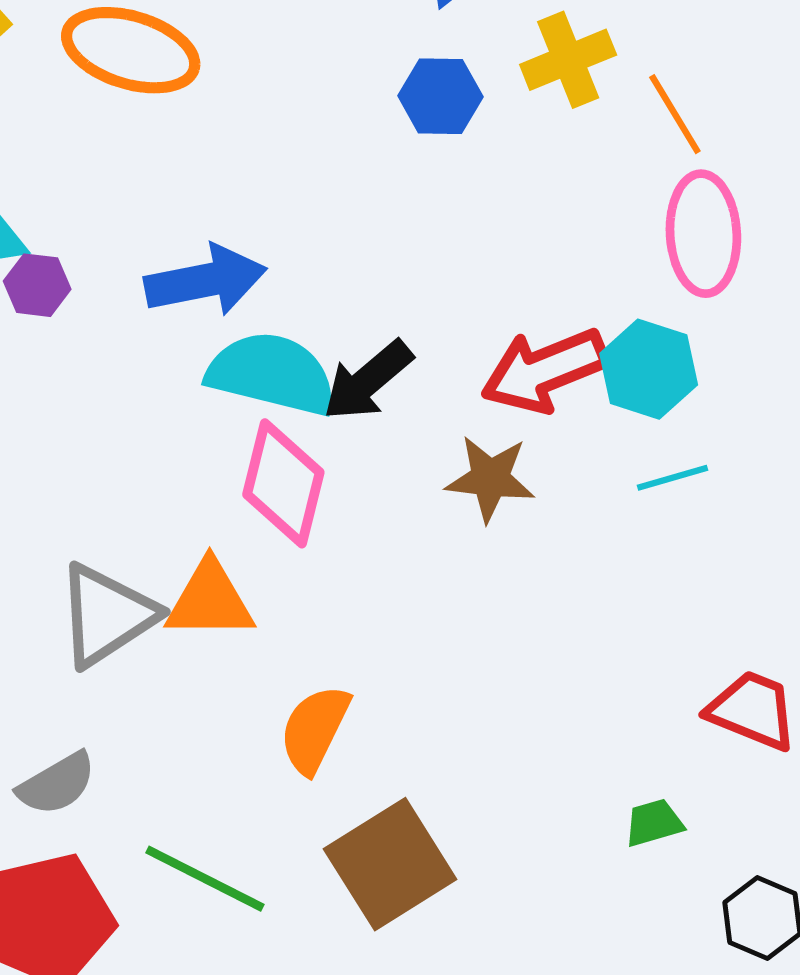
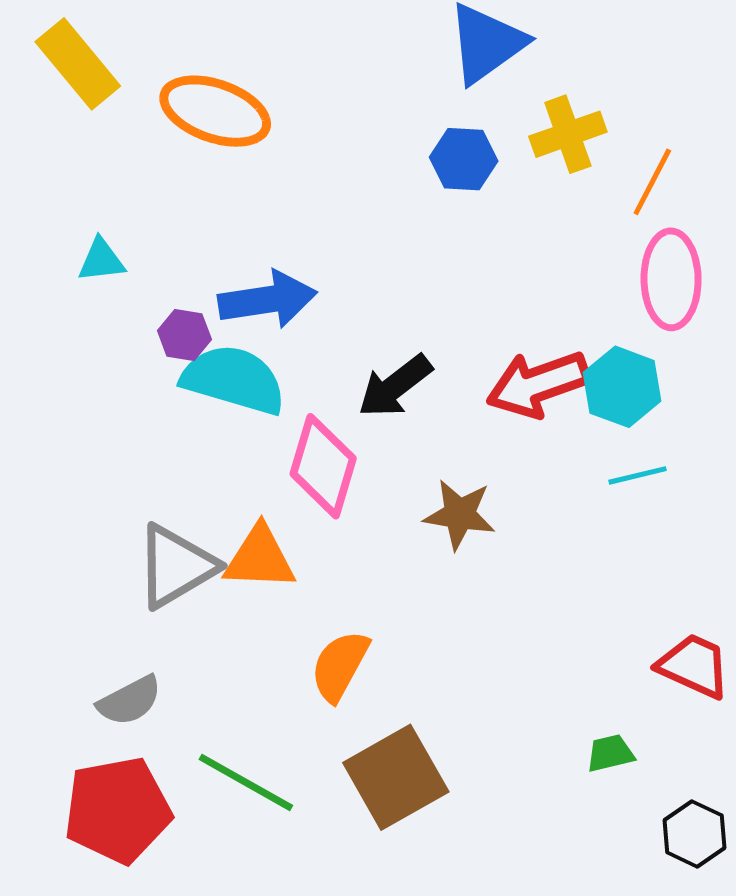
orange line: (675, 114) -> (652, 182), turned 56
purple hexagon: (37, 285) -> (184, 335), moved
cyan semicircle: (272, 374) -> (234, 380), moved
brown star: (490, 478) -> (460, 514), moved

